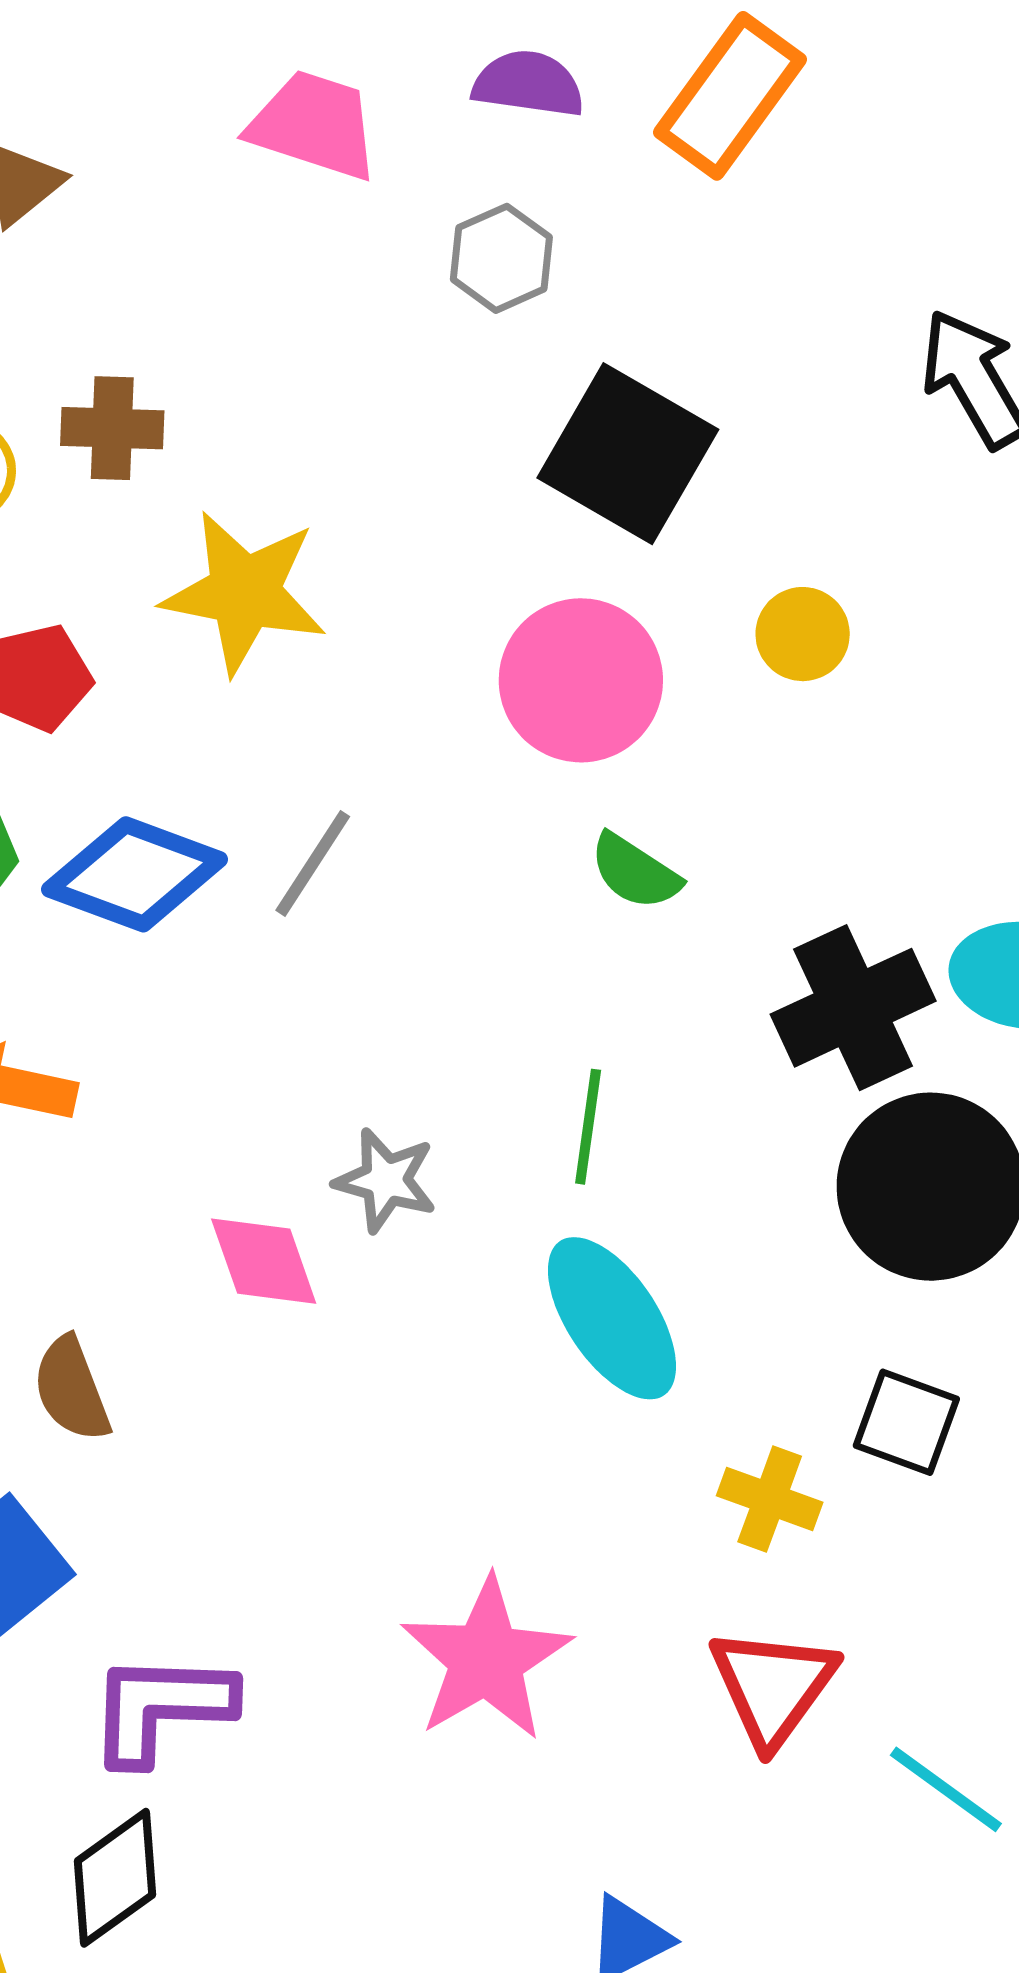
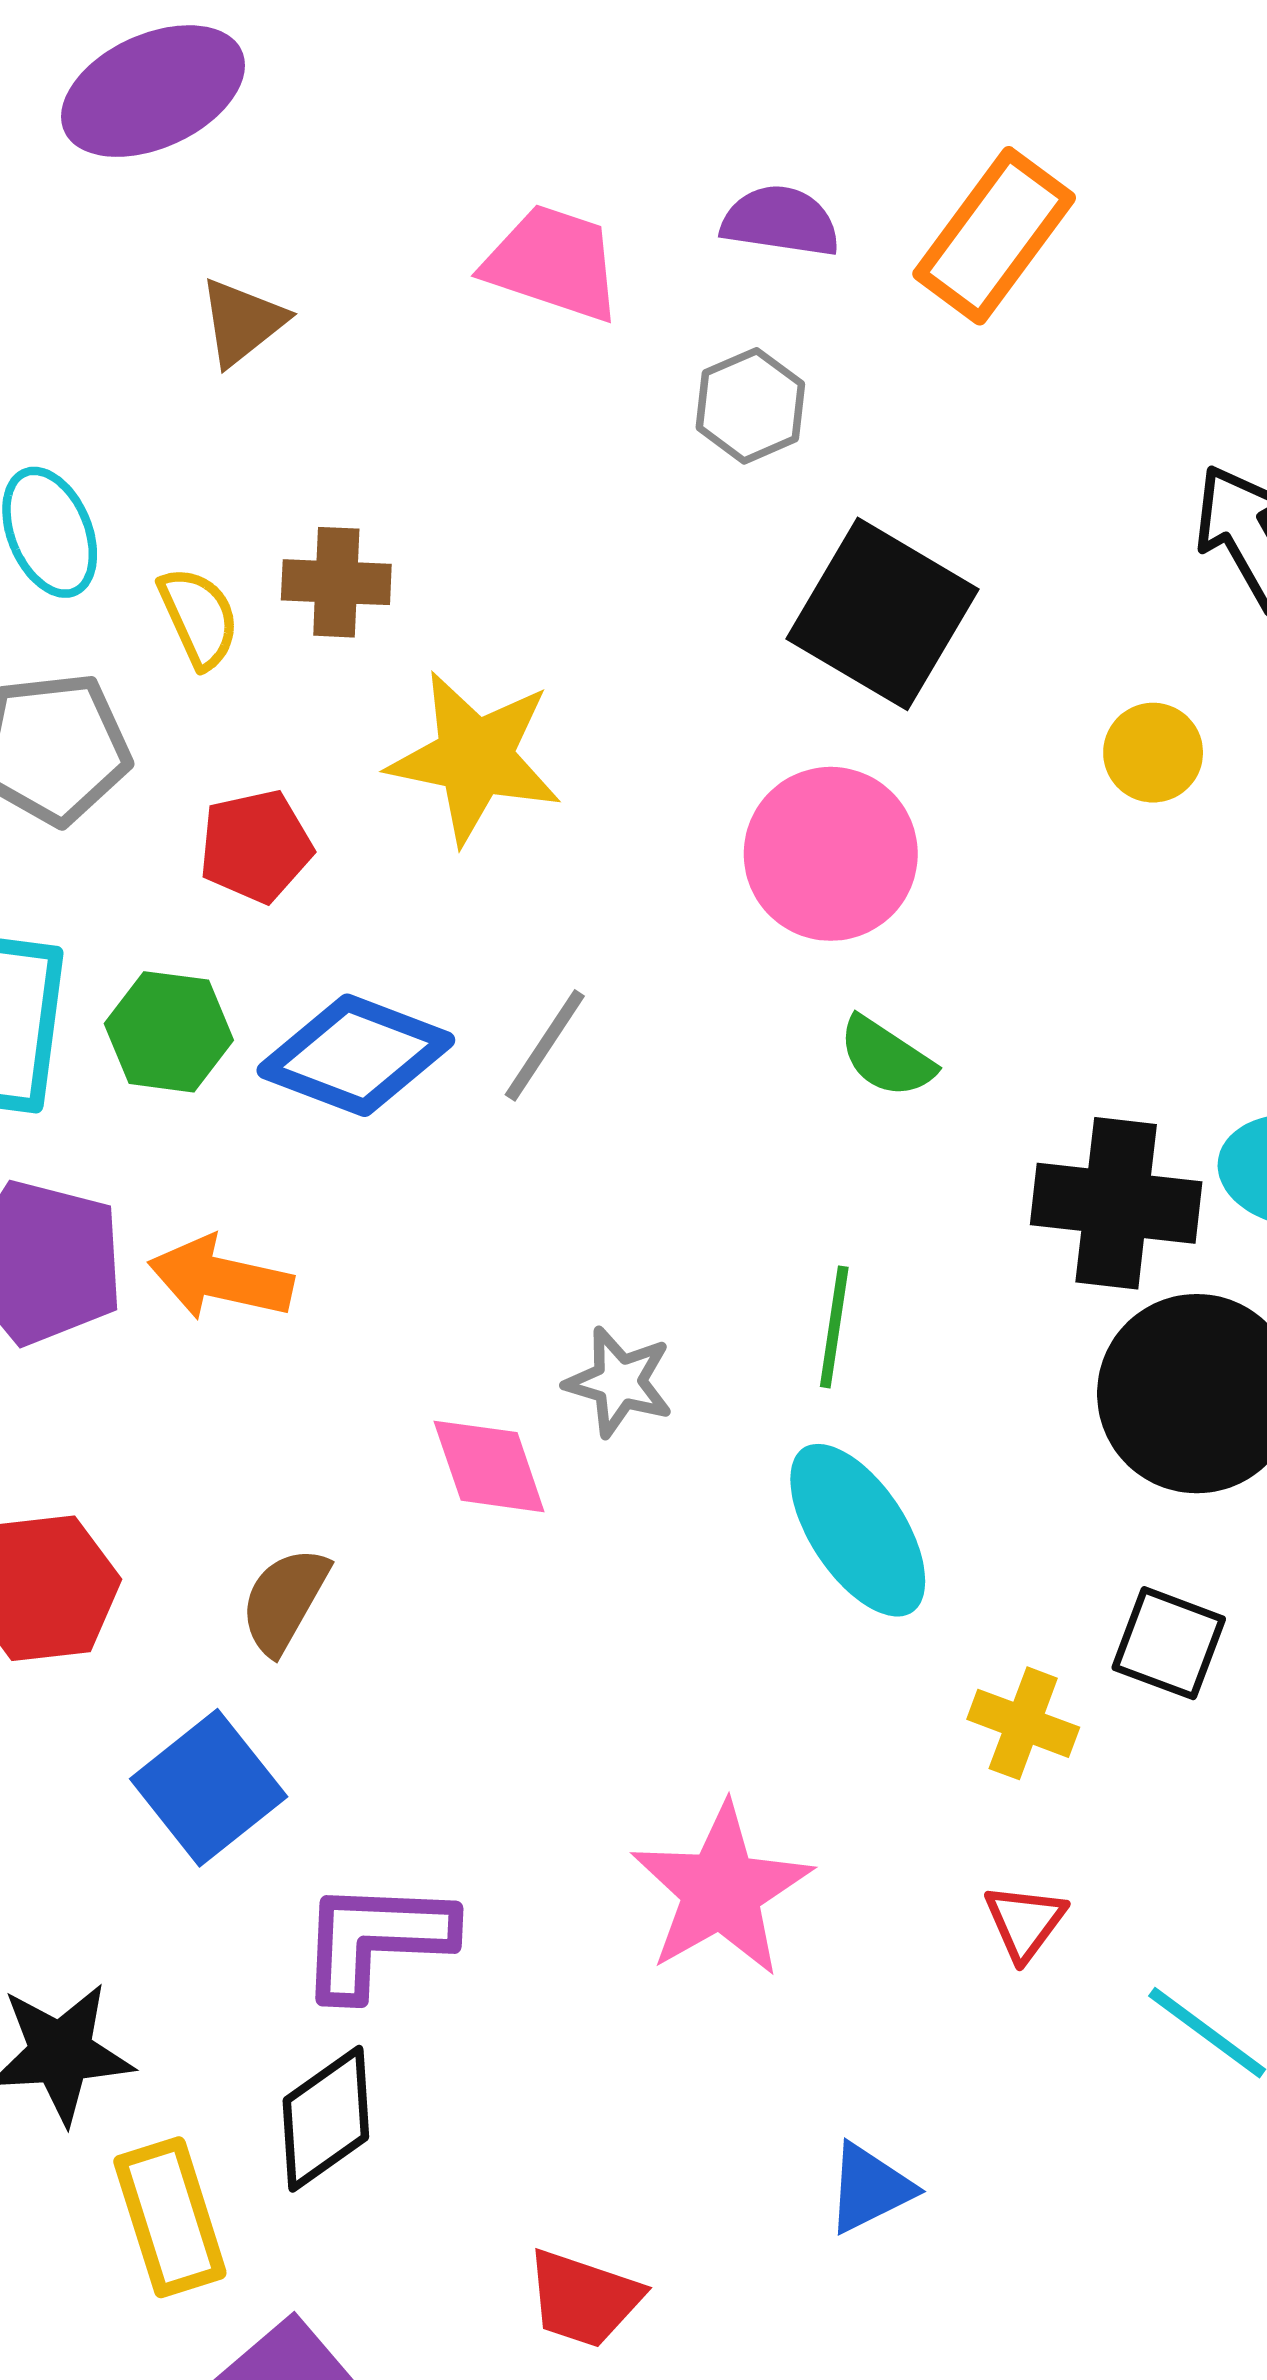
yellow circle: (803, 634) -> (1153, 753), moved
black cross: (853, 1008) -> (1116, 1203), turned 31
brown semicircle: (72, 1389) -> (284, 1600), turned 50
red triangle: (773, 1686) -> (1025, 1922), size x0.6

